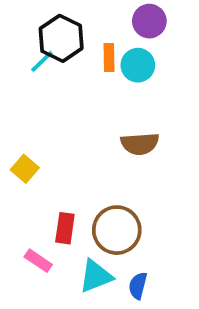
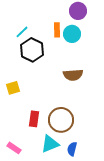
black hexagon: (61, 38) -> (32, 50), moved
yellow square: (25, 169) -> (13, 88), turned 32
pink rectangle: (38, 261) -> (14, 148), moved

